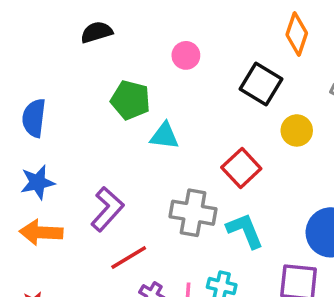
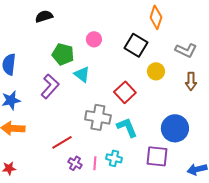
pink circle: (186, 55) -> (94, 39), moved
cyan triangle: (164, 136) -> (82, 74), turned 30
purple L-shape: (107, 209) -> (50, 86), moved

